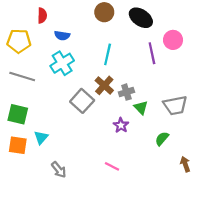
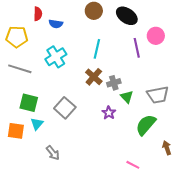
blue semicircle: (62, 35) -> (56, 24), moved
gray square: (82, 101) -> (65, 108), moved
green square: (18, 114) -> (29, 103), moved
green semicircle: (162, 139) -> (146, 125), size x1.6
pink line: (112, 166) -> (133, 165), moved

